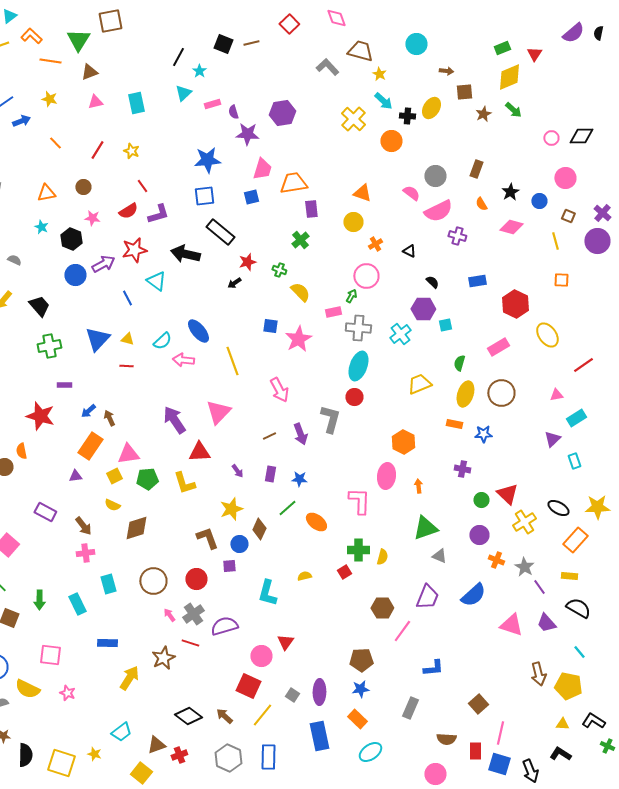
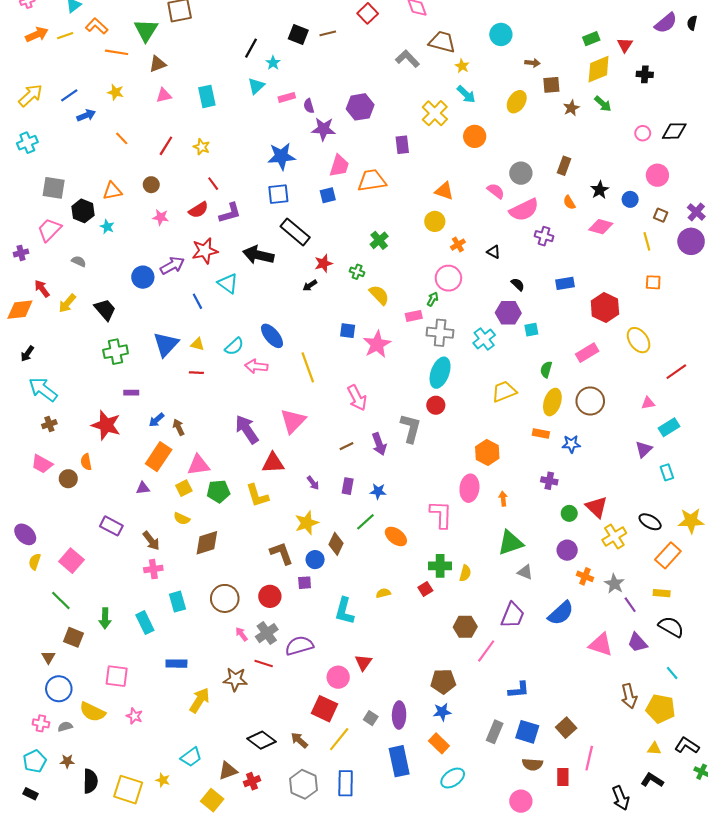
black cross: (407, 116) -> (645, 74), moved
purple rectangle: (311, 209) -> (402, 145), moved
black hexagon: (71, 239) -> (83, 211), moved
brown star: (163, 658) -> (235, 679), turned 30
blue square: (499, 764) -> (527, 732), moved

